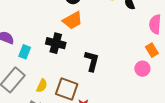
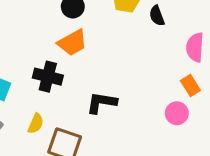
black L-shape: (92, 61) -> (102, 103), turned -95
yellow semicircle: (42, 86) -> (36, 124), moved

